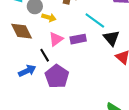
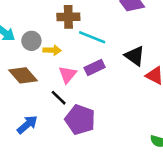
cyan line: (95, 20) -> (92, 37), moved
blue arrow: (27, 71) -> (27, 125), moved

